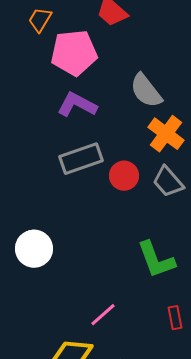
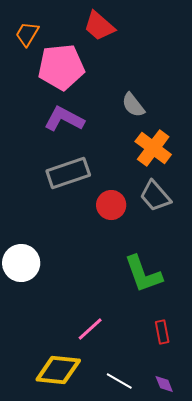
gray semicircle: (146, 91) -> (133, 105), size x0.7
red circle: (124, 176) -> (111, 205), moved

